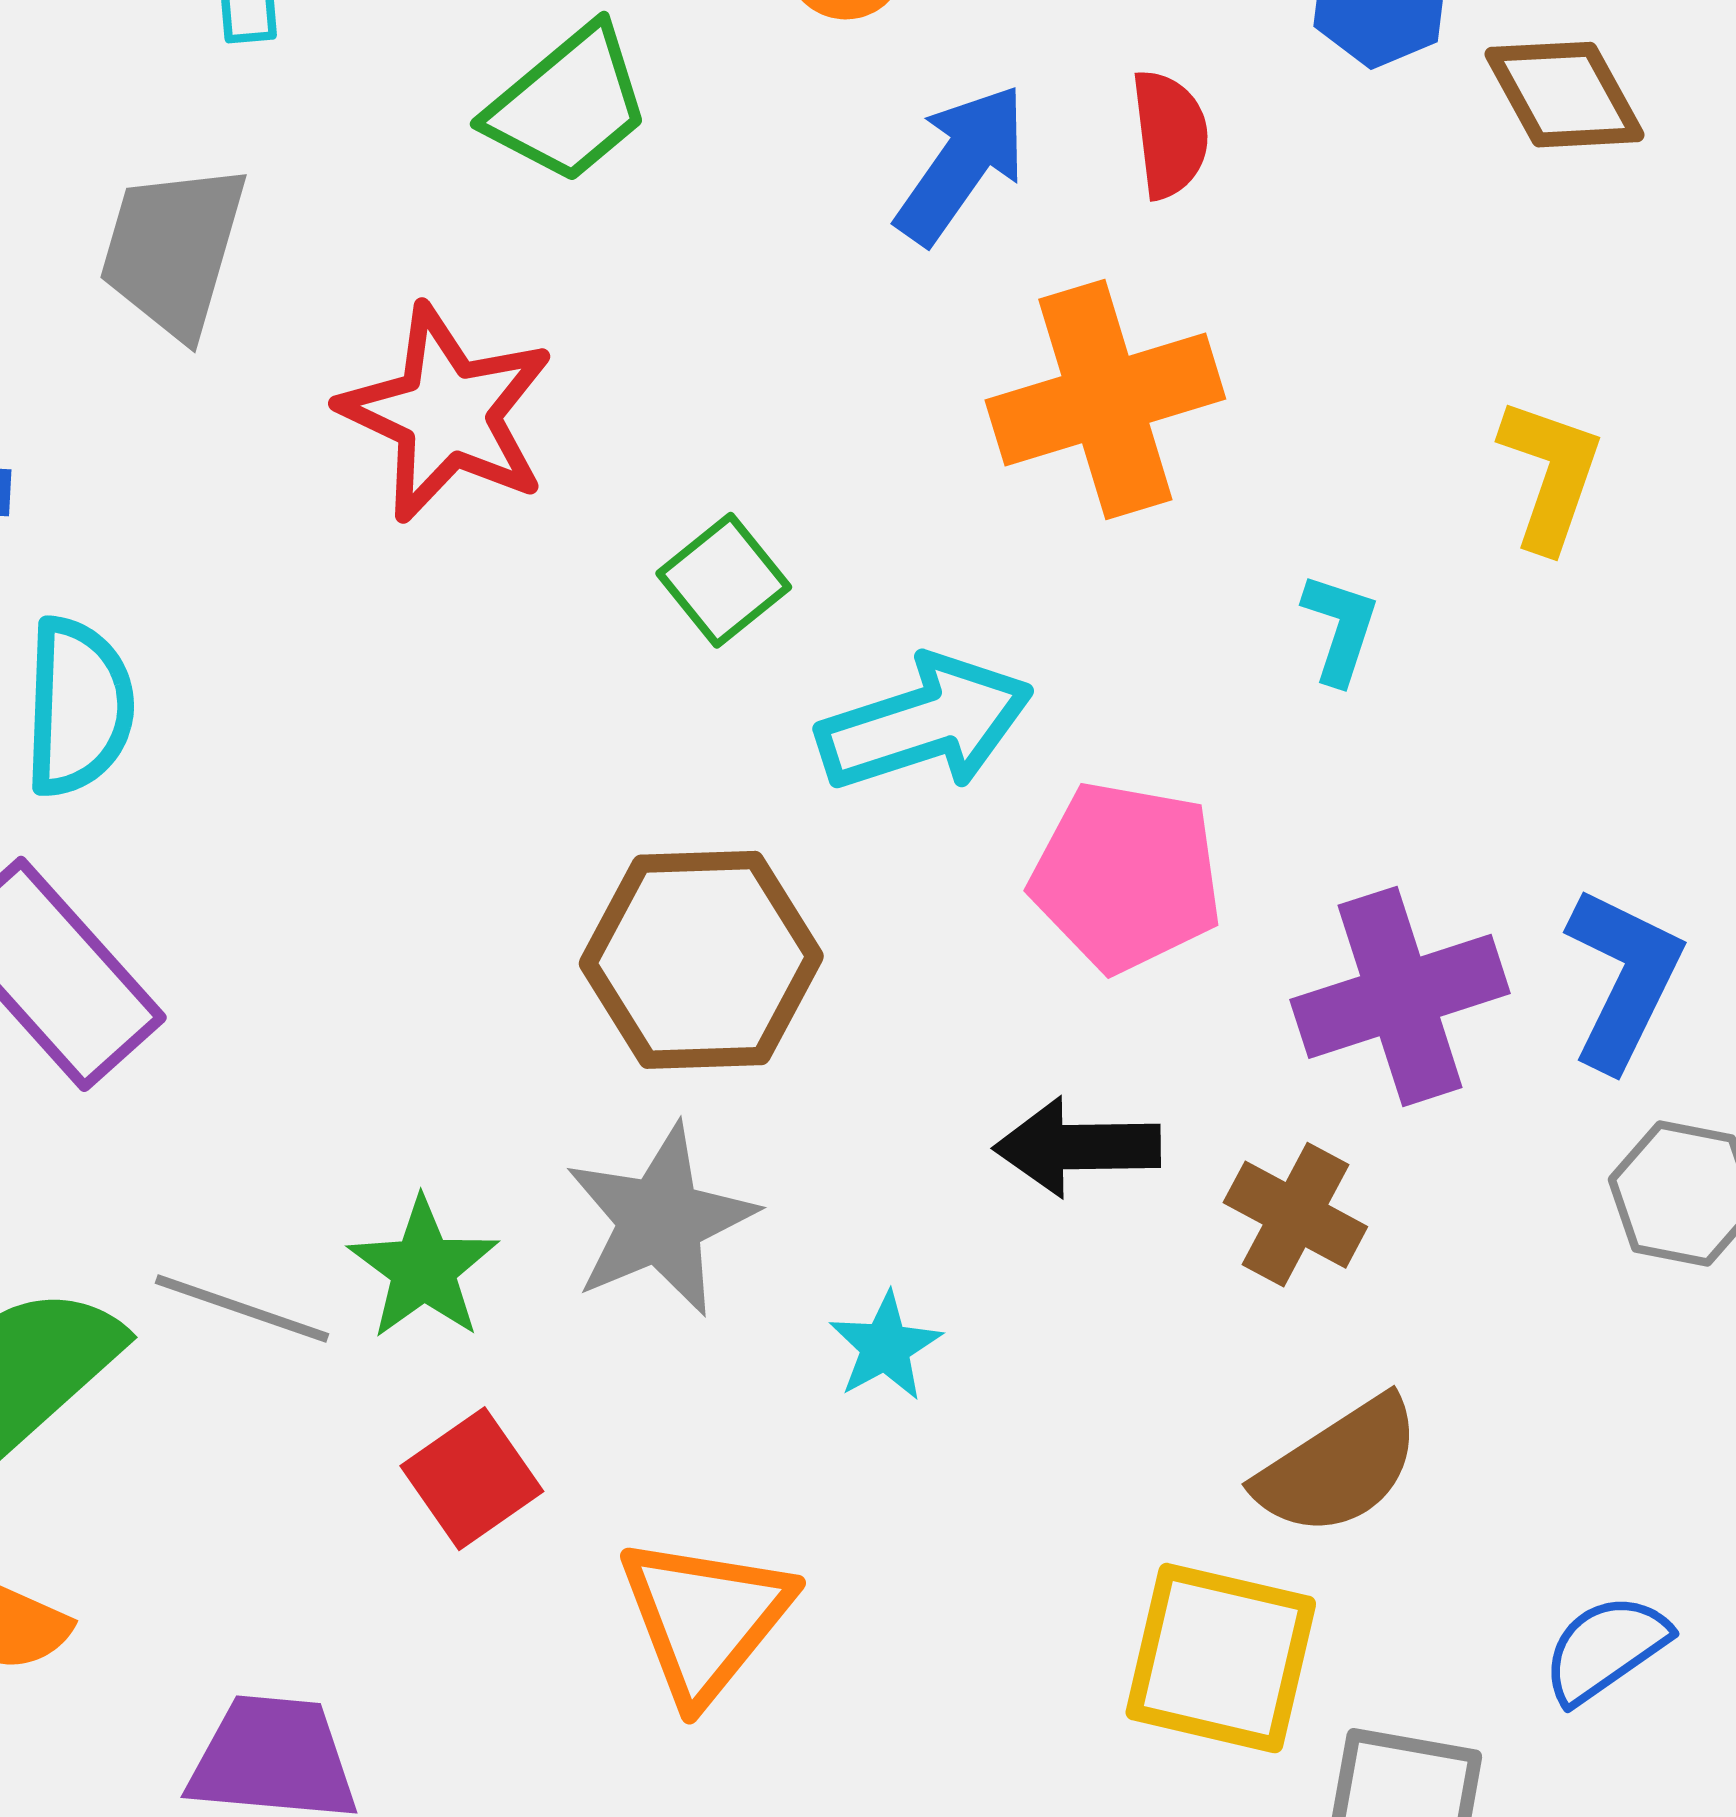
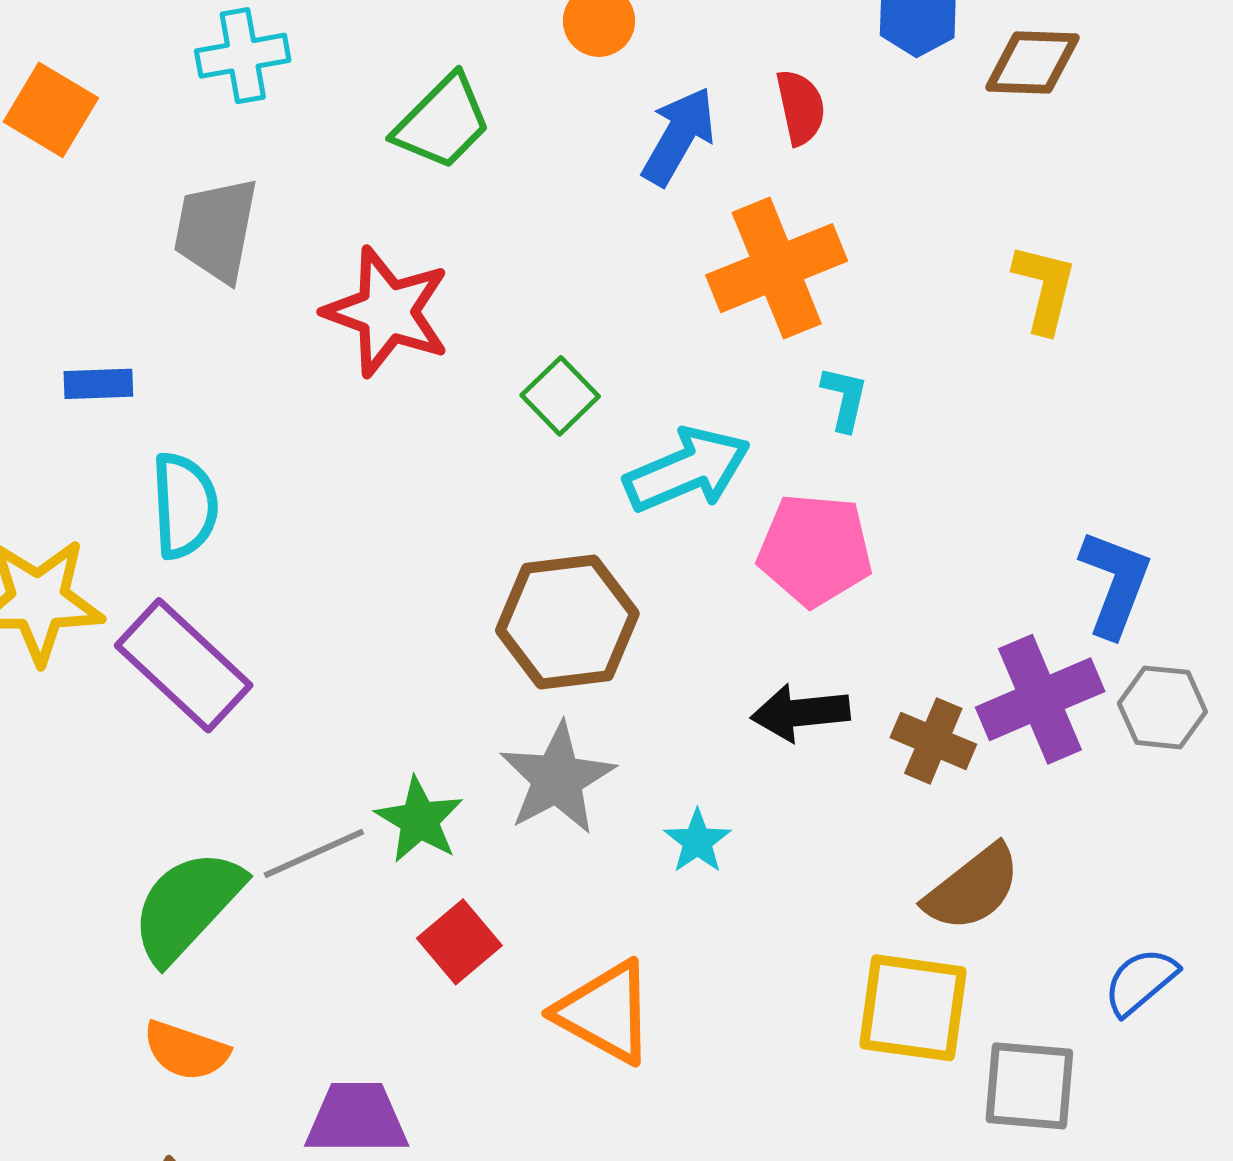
brown diamond: (1565, 95) -> (1032, 62), turned -54
cyan L-shape: (1340, 628) -> (845, 398), moved
purple cross: (1400, 996) -> (1040, 699), moved
gray line: (242, 1309) -> (314, 853), turned -38
orange triangle: (705, 1618) -> (605, 1012), turned -35

